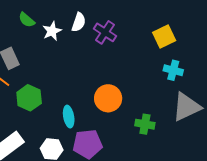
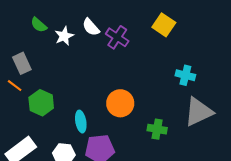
white semicircle: (79, 22) -> (91, 27), turned 120
yellow square: (164, 37) -> (164, 25), moved, turned -30

